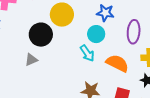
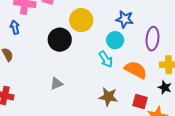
gray triangle: (31, 60) -> (57, 84), moved

